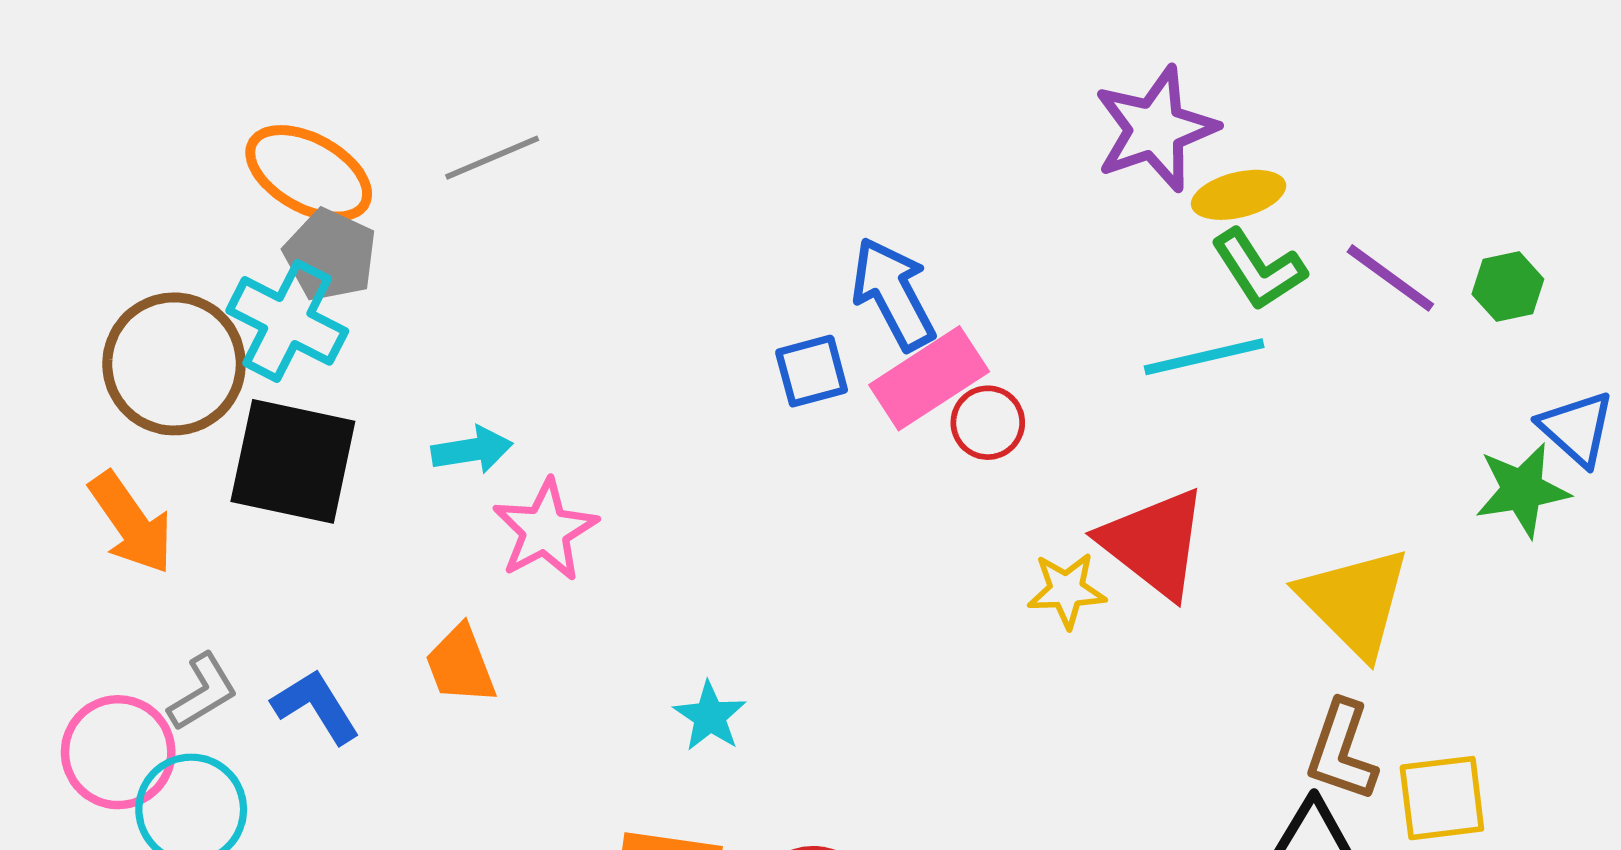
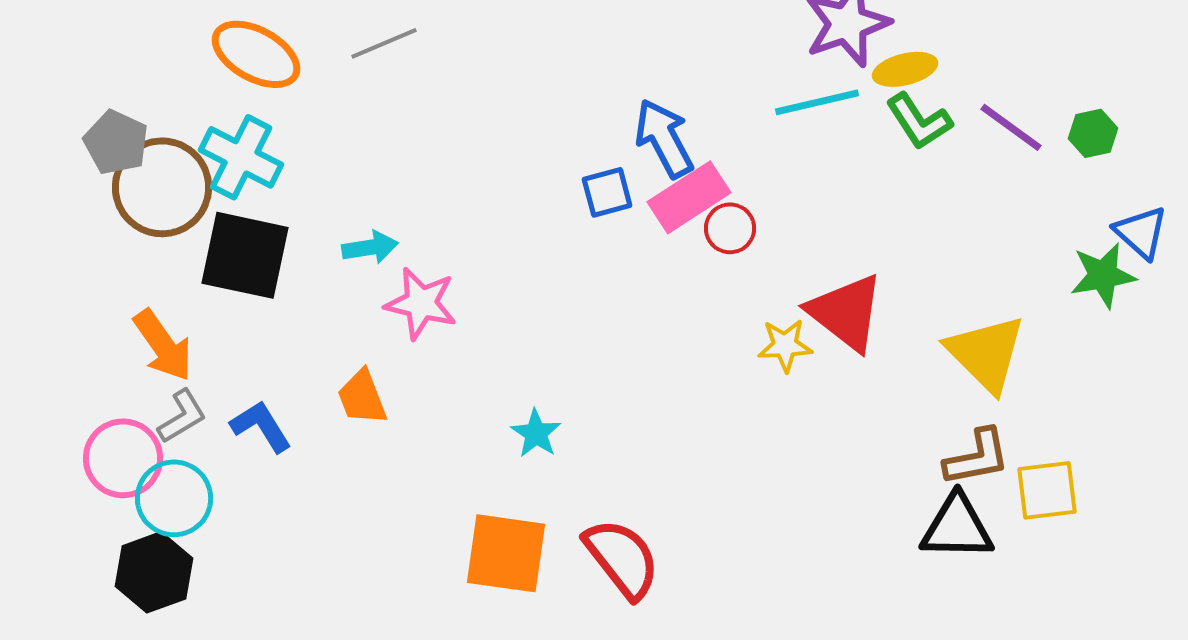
gray pentagon: (330, 255) -> (116, 142), moved
cyan line: (1204, 357) -> (817, 102), moved
orange arrow: (131, 523) -> (163, 345), moved
pink star: (545, 530) -> (421, 303), turned -30
brown L-shape: (1342, 751) -> (977, 457), turned -120

